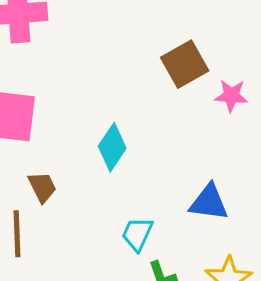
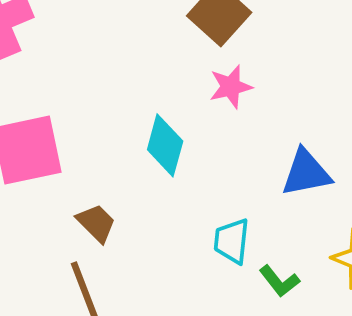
pink star: (231, 96) -> (231, 87), moved

